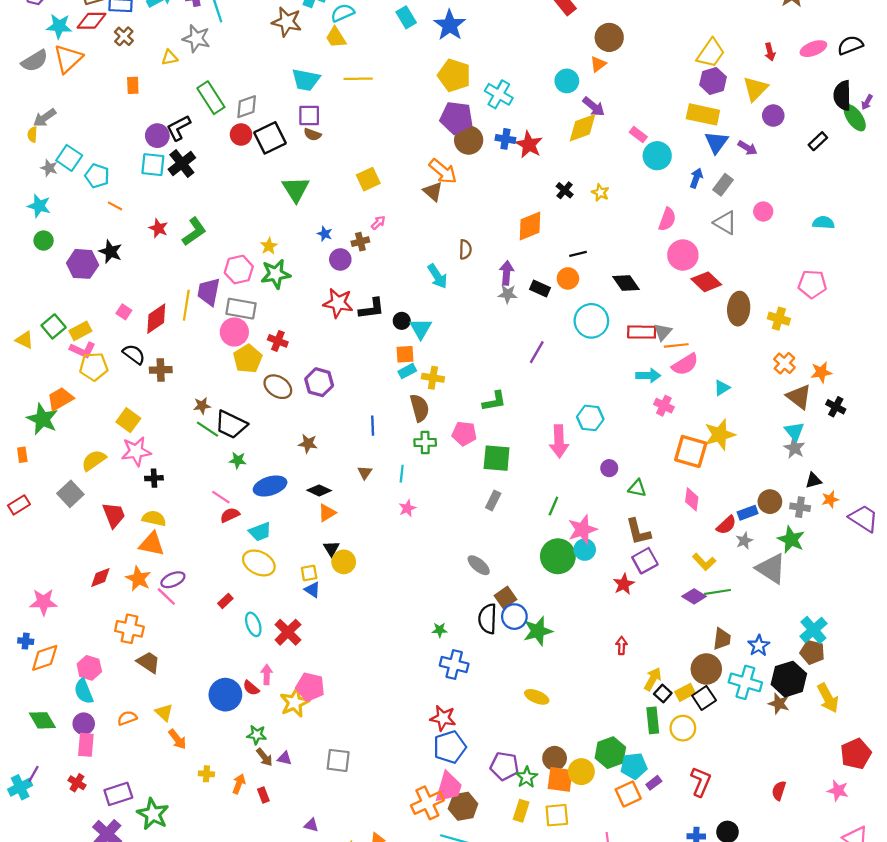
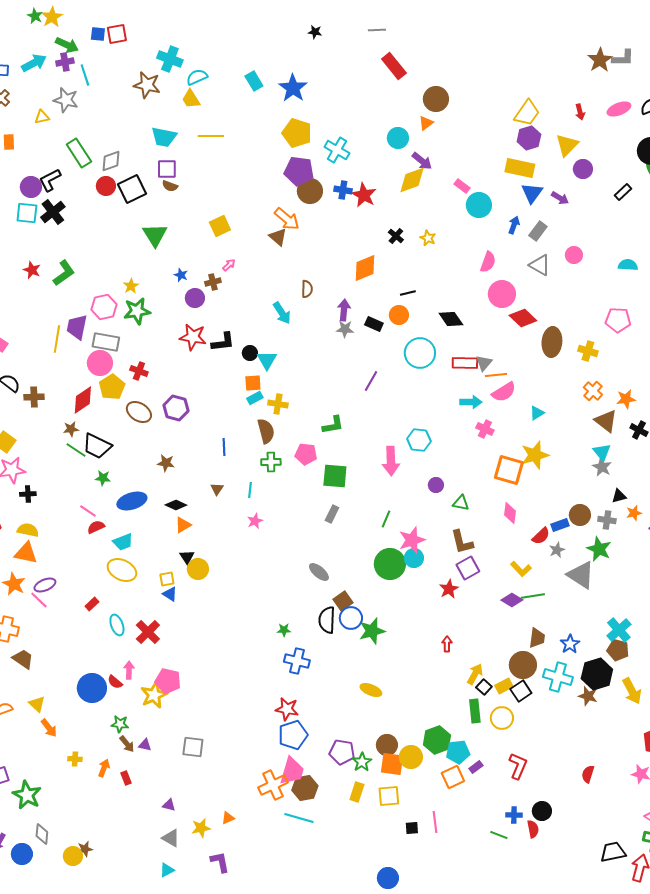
red diamond: (156, 319) -> (83, 400), moved

